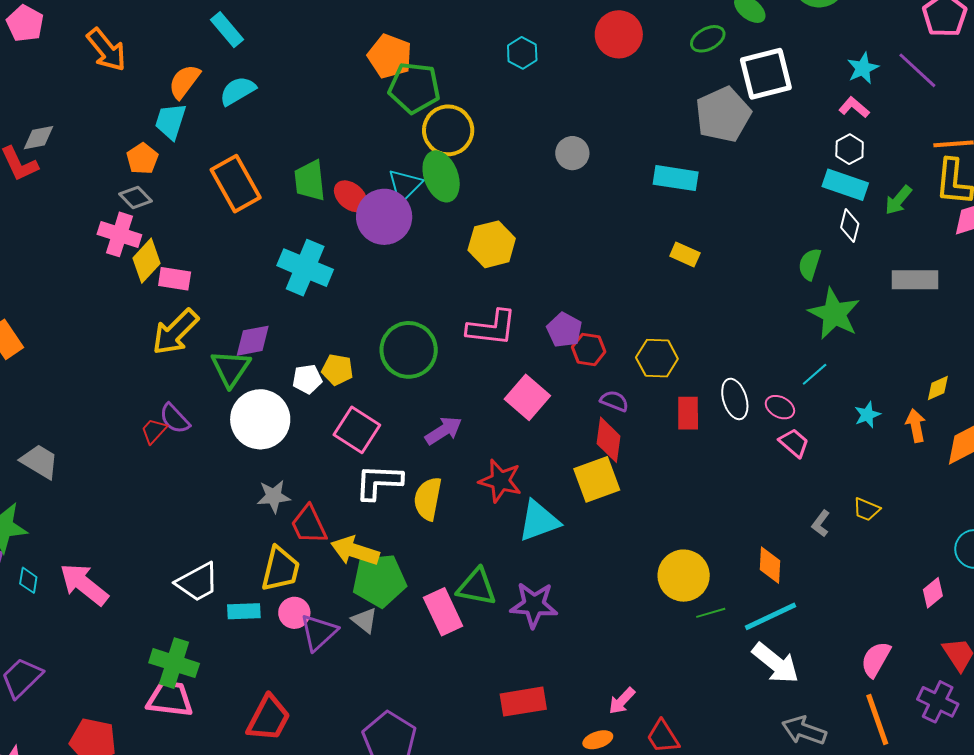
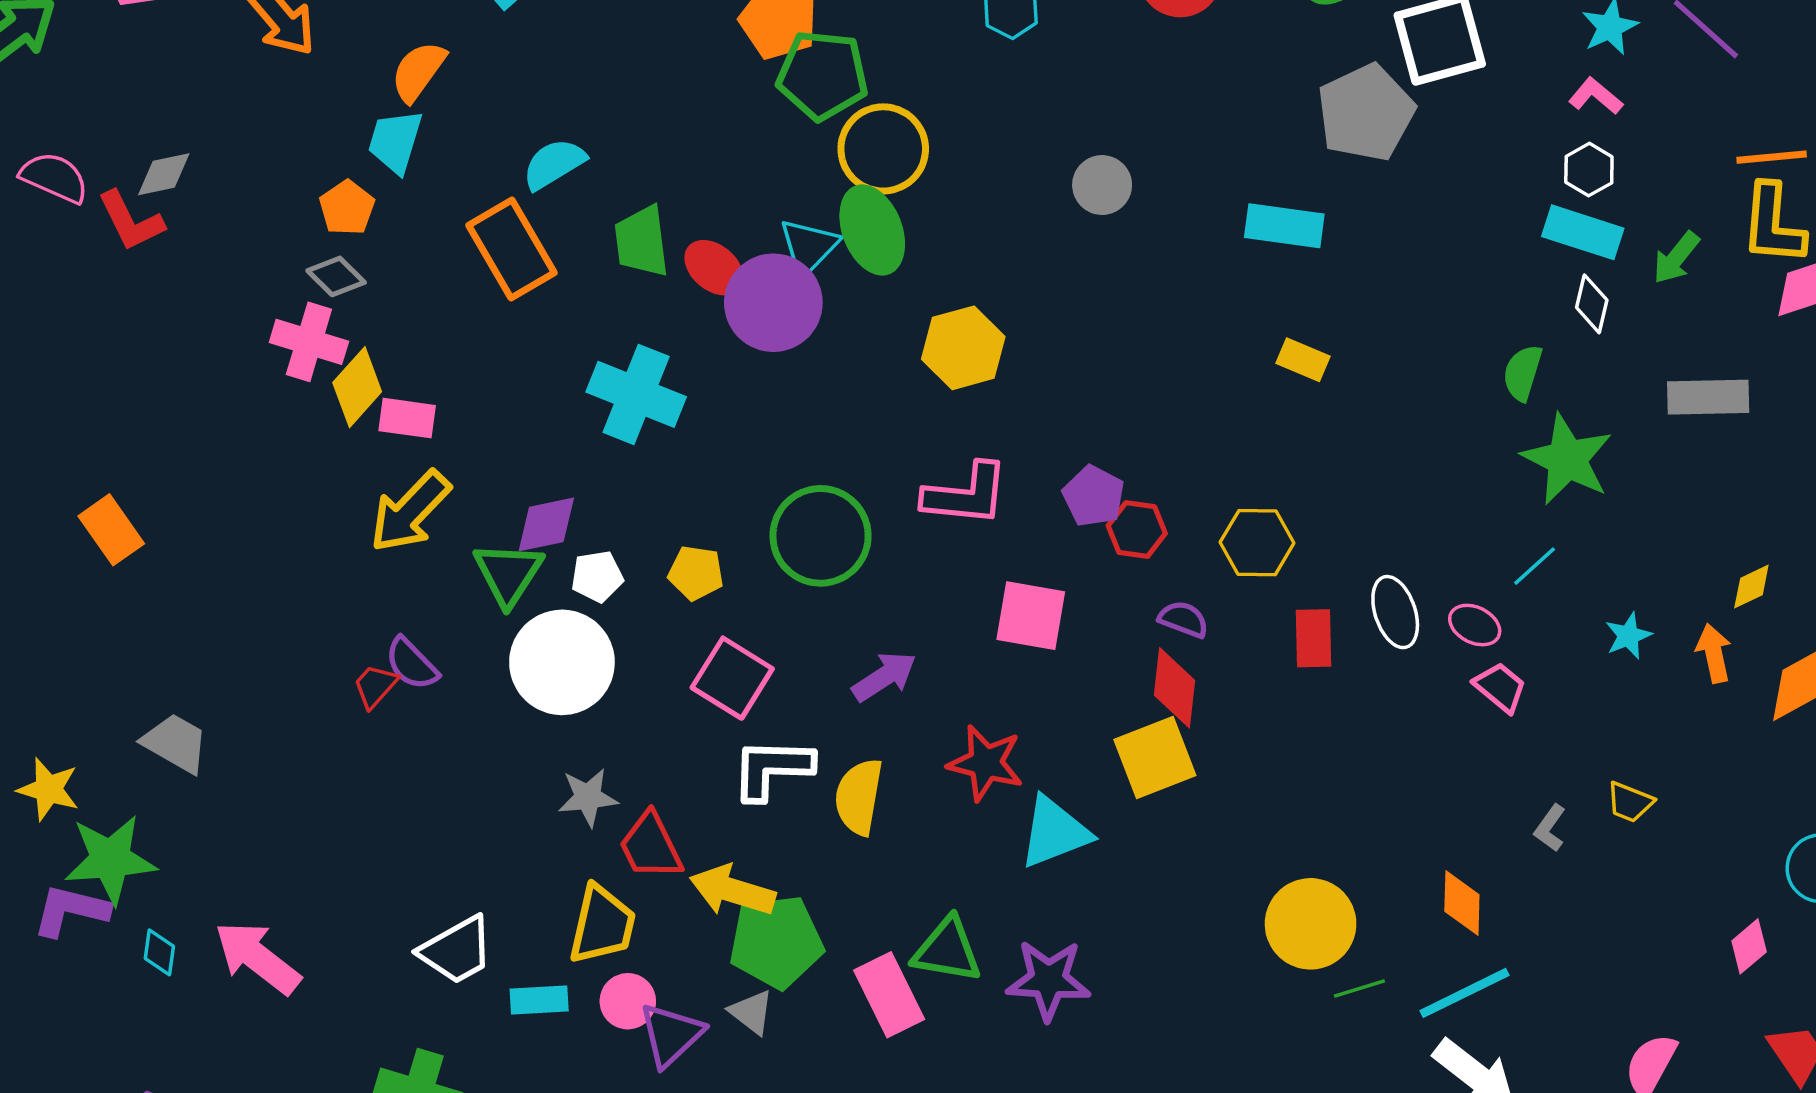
cyan semicircle: (238, 91) -> (554, 164), moved
white pentagon: (307, 379) -> (597, 576), moved
pink square: (527, 397) -> (1031, 616), turned -30

